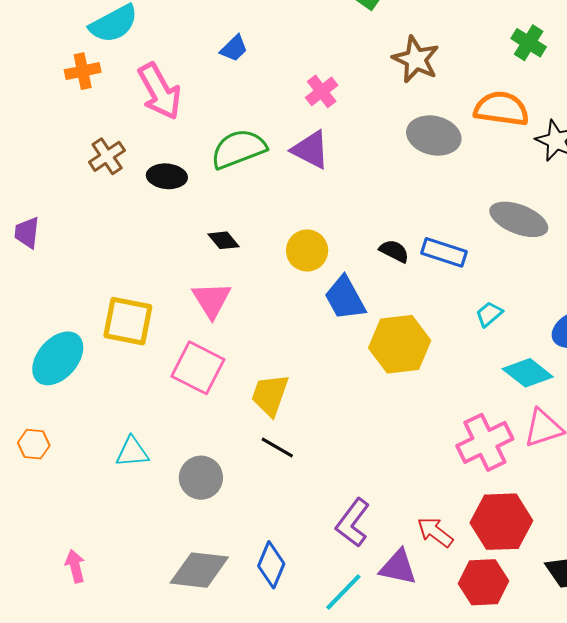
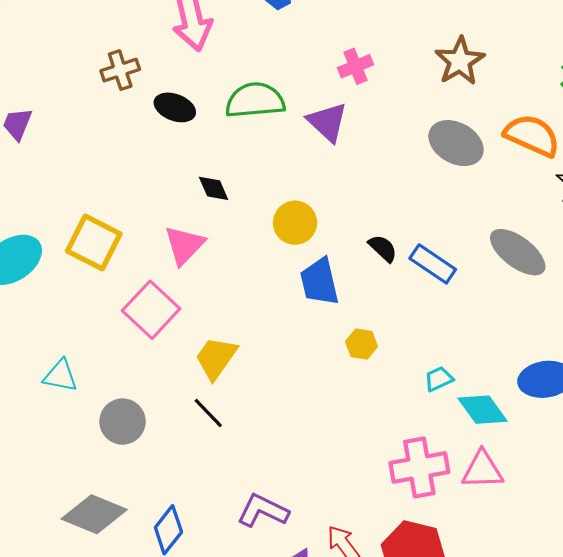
cyan trapezoid: (489, 314) -> (439, 379), moved
yellow hexagon: (400, 344) -> (362, 344), size x0.5
purple L-shape: (353, 523) -> (263, 511), turned 63

